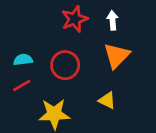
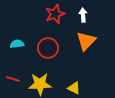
red line: (22, 85) -> (13, 79), moved, turned 48
yellow triangle: (107, 100) -> (74, 88), moved

